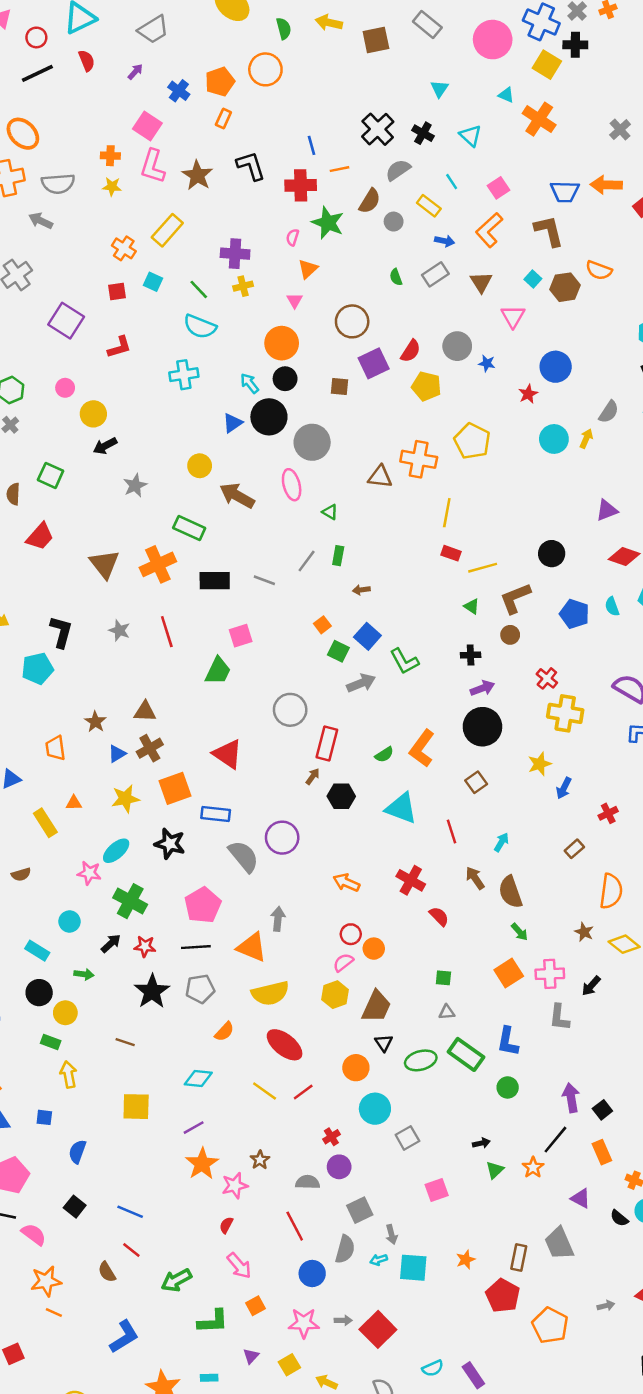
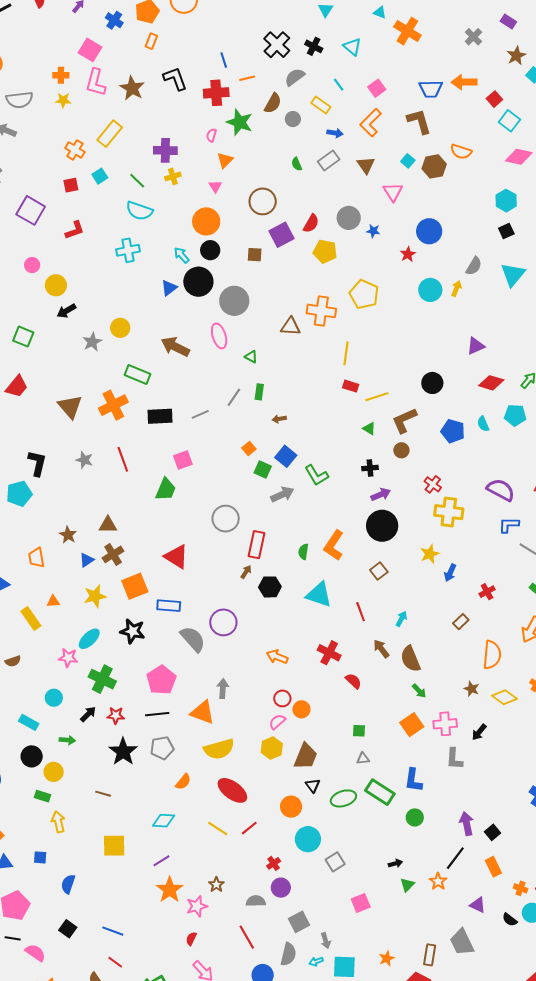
cyan square: (153, 282) -> (100, 176), turned 35
yellow circle: (200, 466) -> (120, 328), moved
gray line: (264, 580) -> (200, 414), turned -42
green semicircle: (384, 755) -> (303, 552), turned 133

